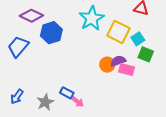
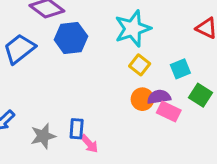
yellow square: (118, 32) -> (140, 65), moved, size x0.6
cyan square: (138, 39) -> (180, 69), moved
blue rectangle: (67, 93) -> (77, 129), turned 56

